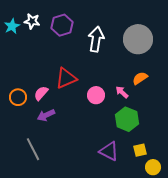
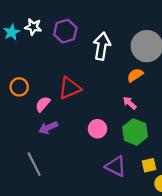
orange semicircle: (140, 78) -> (135, 75), moved
pink circle: (96, 95) -> (97, 129), moved
orange circle: (18, 97) -> (19, 87), moved

